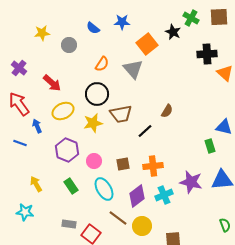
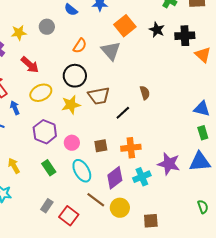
black star: (173, 32) -> (157, 30), moved
yellow star: (42, 33) -> (19, 33), moved
brown semicircle: (167, 111) -> (145, 93), turned -48
green rectangle: (210, 146) -> (203, 133), moved
gray rectangle: (69, 224) -> (47, 206), turned -64

